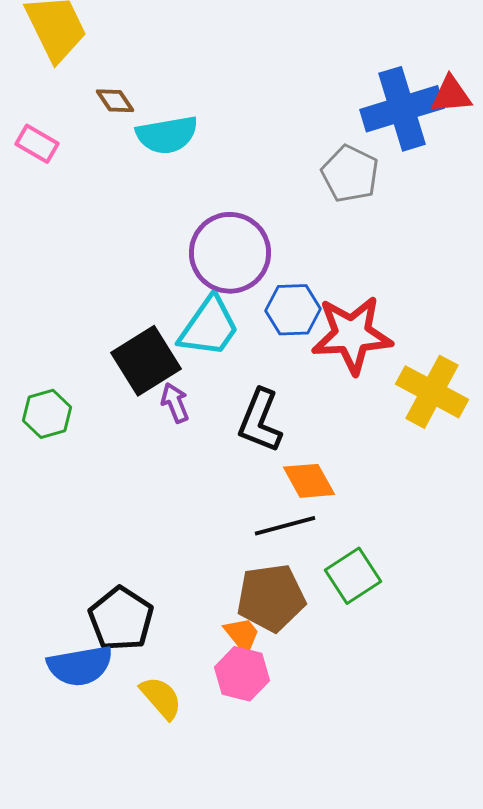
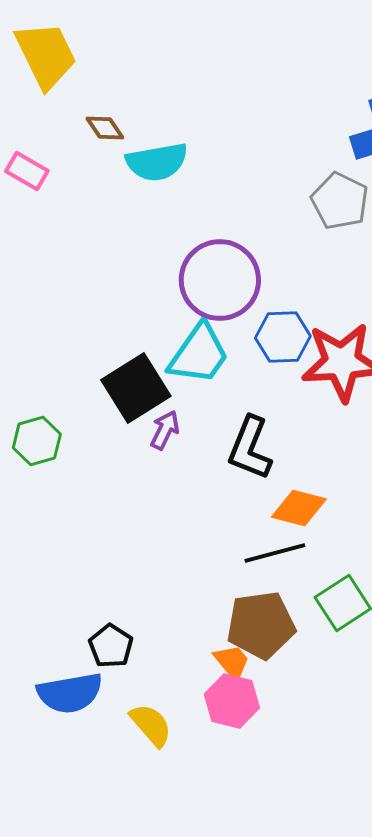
purple arrow: (175, 403) -> (165, 430), turned 48
orange diamond: (309, 481) -> (299, 508), turned -46
black pentagon: (121, 619) -> (111, 646), size x0.7

